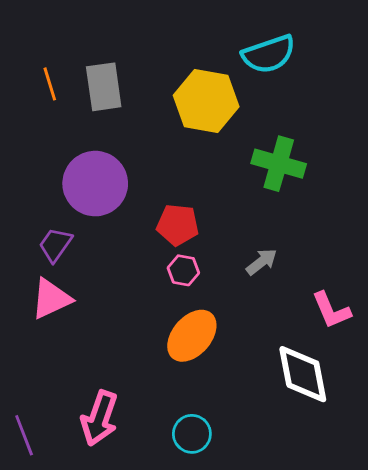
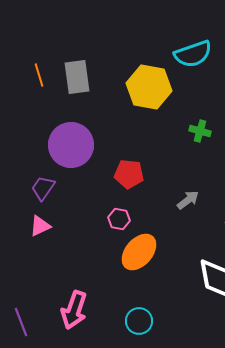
green cross: (279, 164) -> (200, 131), size x0.6
pink hexagon: (183, 270) -> (119, 219), moved
pink triangle: (51, 299) -> (40, 226), size x0.7

